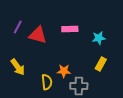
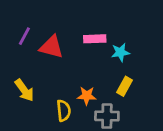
cyan star: (99, 38) -> (120, 52), moved
yellow rectangle: (101, 64) -> (125, 86), moved

